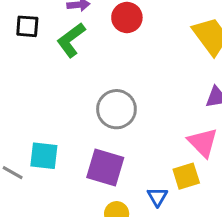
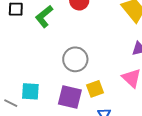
yellow square: (186, 176) -> (95, 89), moved

